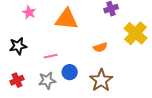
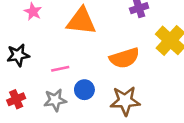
orange semicircle: (100, 47) -> (124, 58), size x1.6
brown star: (101, 80) -> (125, 101), turned 30

